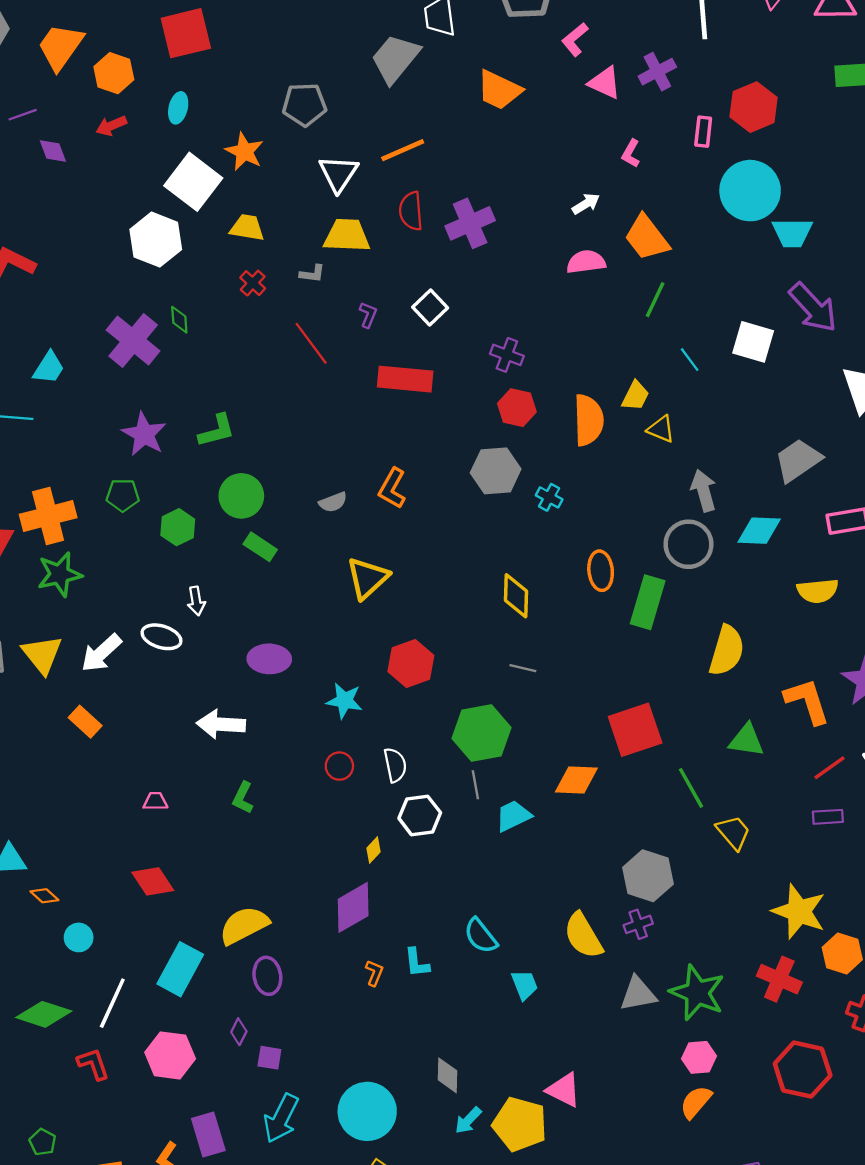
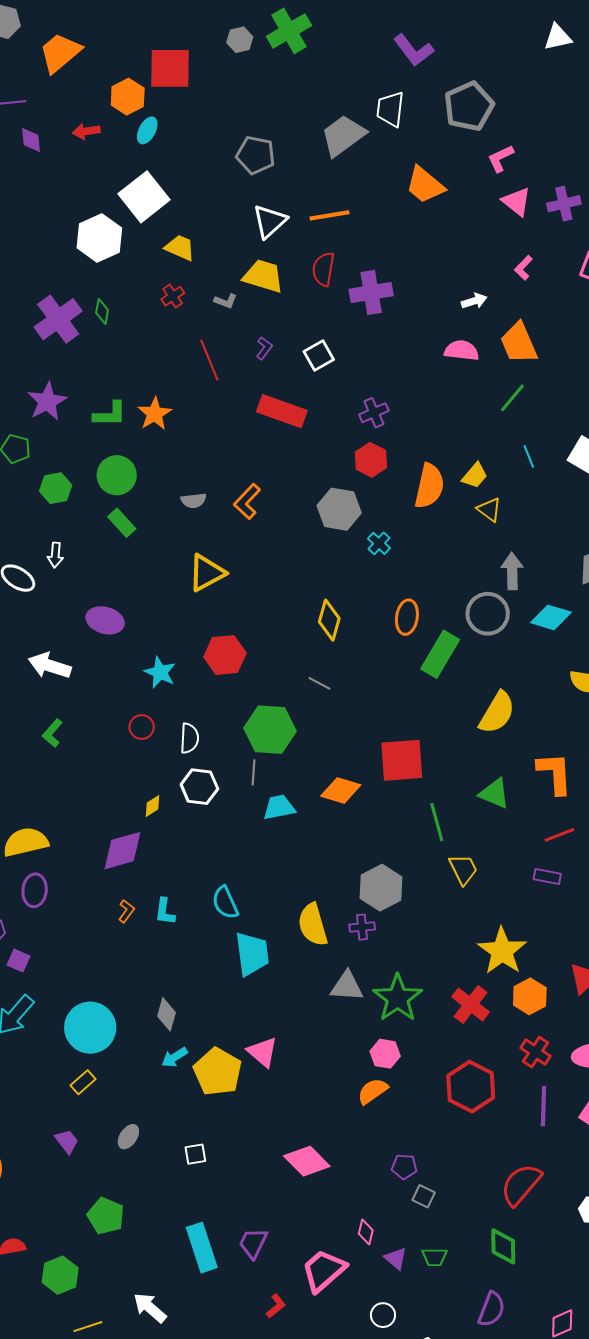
orange hexagon: (114, 73) -> (128, 97), moved
orange star: (244, 152) -> (155, 414), moved
purple cross: (507, 355) -> (374, 413), turned 32
cyan trapezoid: (525, 985) -> (252, 954), size x1.6

